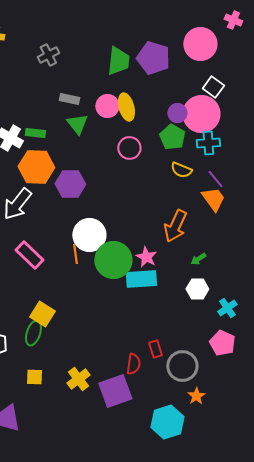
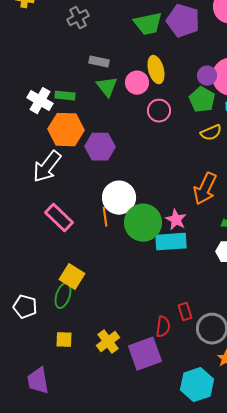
green trapezoid: (118, 61) -> (148, 24), turned 72
pink circle: (107, 106) -> (137, 83), moved
yellow semicircle: (181, 170) -> (211, 133), turned -45

